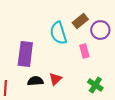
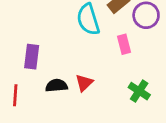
purple rectangle: (25, 54) -> (32, 57), moved, size x0.7

